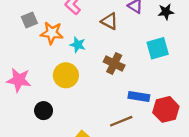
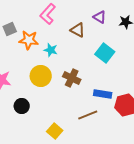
cyan square: (158, 48) -> (105, 53), moved, turned -36
brown cross: (114, 64) -> (72, 78), moved

